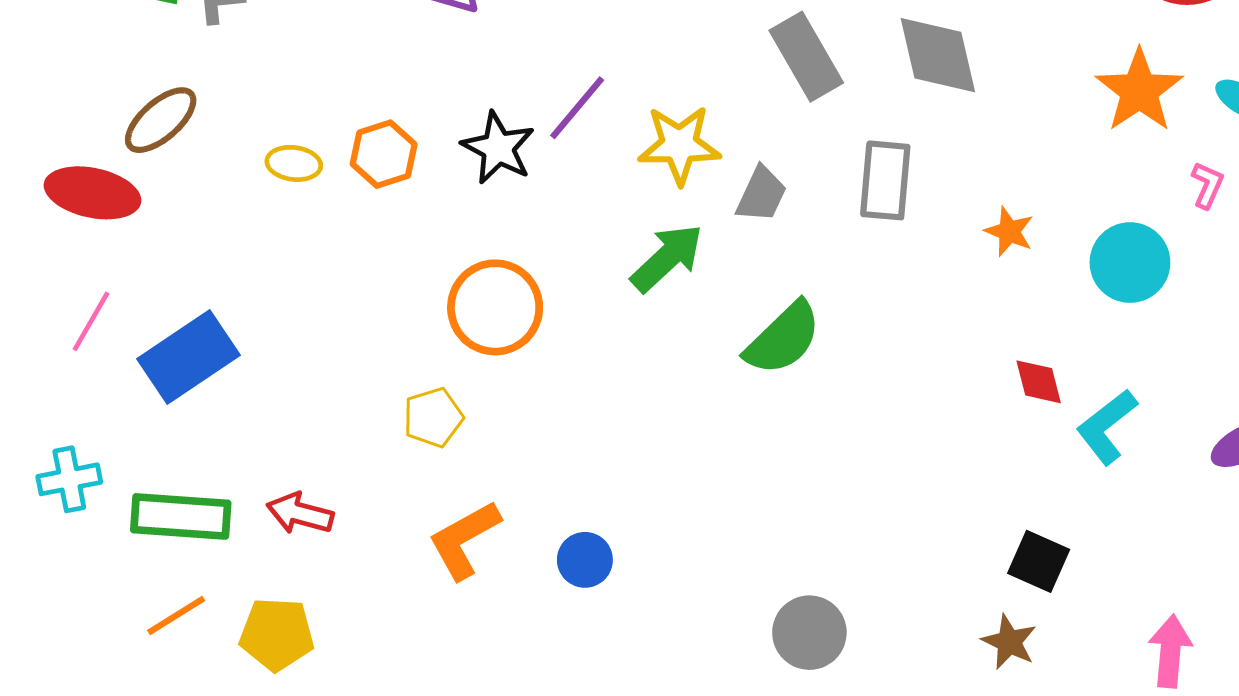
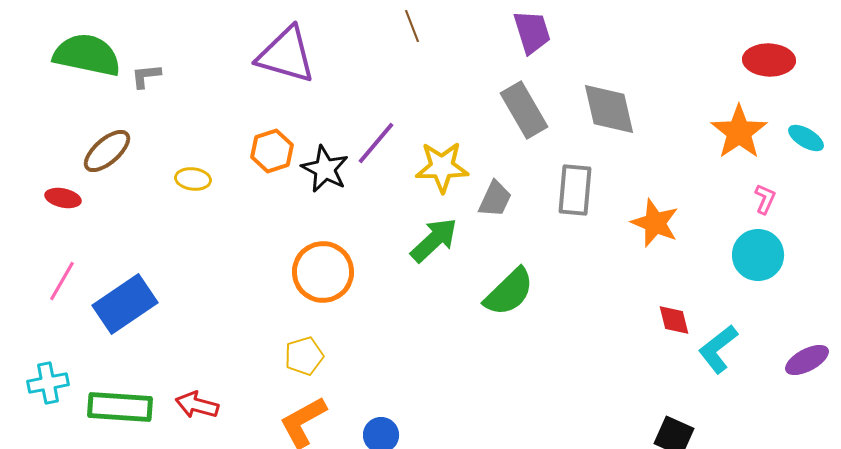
orange hexagon: (384, 154) -> (272, 151), moved
pink L-shape: (1207, 185) -> (765, 199), moved
red ellipse: (92, 193) -> (63, 198), size x0.6
orange star: (1009, 232) -> (655, 223), size x1.5
cyan circle: (1130, 263) -> (758, 255), moved
yellow pentagon: (433, 417) -> (304, 356), moved

